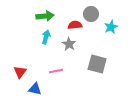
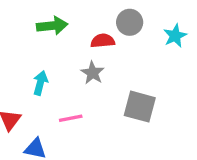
cyan star: (111, 27) -> (175, 36), moved
cyan arrow: (46, 37) -> (40, 83), moved

